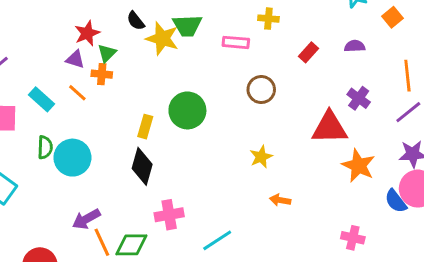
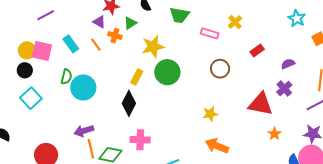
yellow cross: (268, 19) -> (235, 22), turned 32
yellow star: (162, 39) -> (153, 47), moved, turned 30
purple semicircle: (355, 46) -> (288, 64), moved, turned -32
green triangle: (107, 53) -> (130, 23), moved
orange star: (358, 166) -> (275, 134), size x0.6
orange arrow: (280, 200) -> (217, 146), size x1.6

